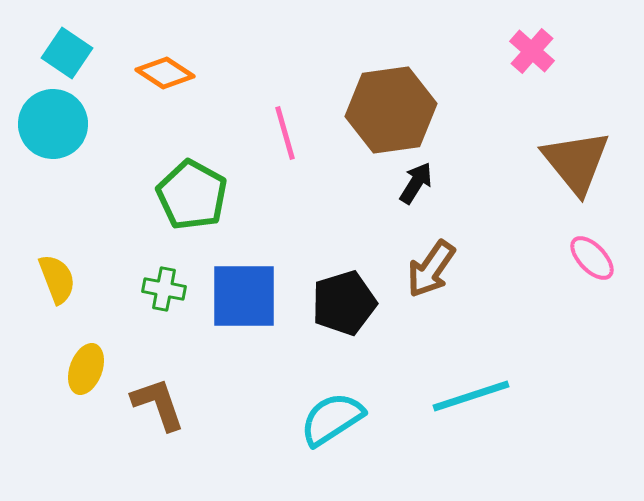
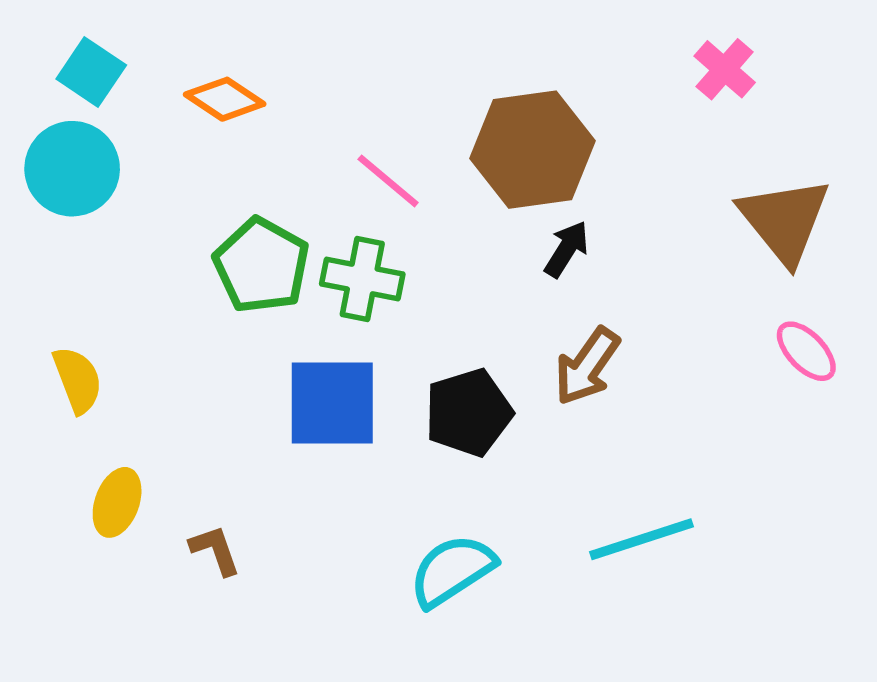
pink line: (285, 133) -> (388, 181), turned -34
green cross: (164, 289) -> (362, 279), moved, size x1.4
brown L-shape: (158, 404) -> (215, 550), size x0.7

